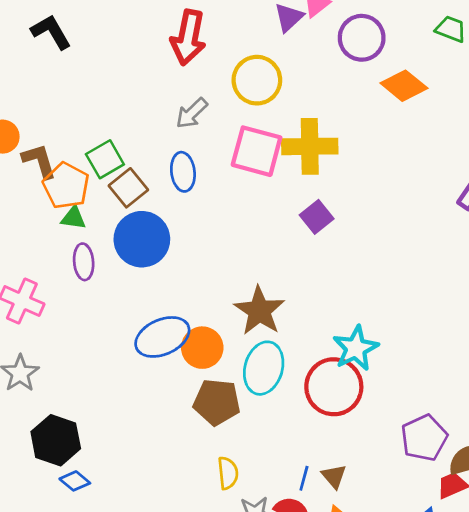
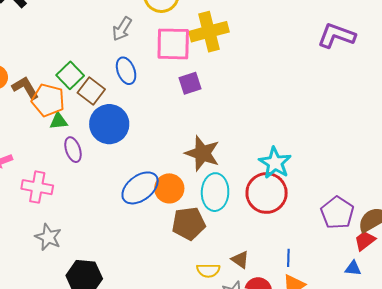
purple square: (317, 217) -> (190, 83), moved, turned 35
yellow semicircle: (228, 473) -> (208, 270), turned 110
brown triangle: (334, 476) -> (240, 260), moved
blue line: (304, 478) -> (288, 258), moved

